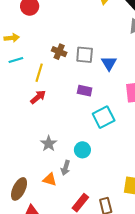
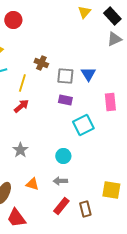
gray square: (85, 55) -> (65, 76), moved
gray star: (49, 144) -> (20, 150), moved
gray arrow: (66, 168) -> (60, 181), moved, turned 72

